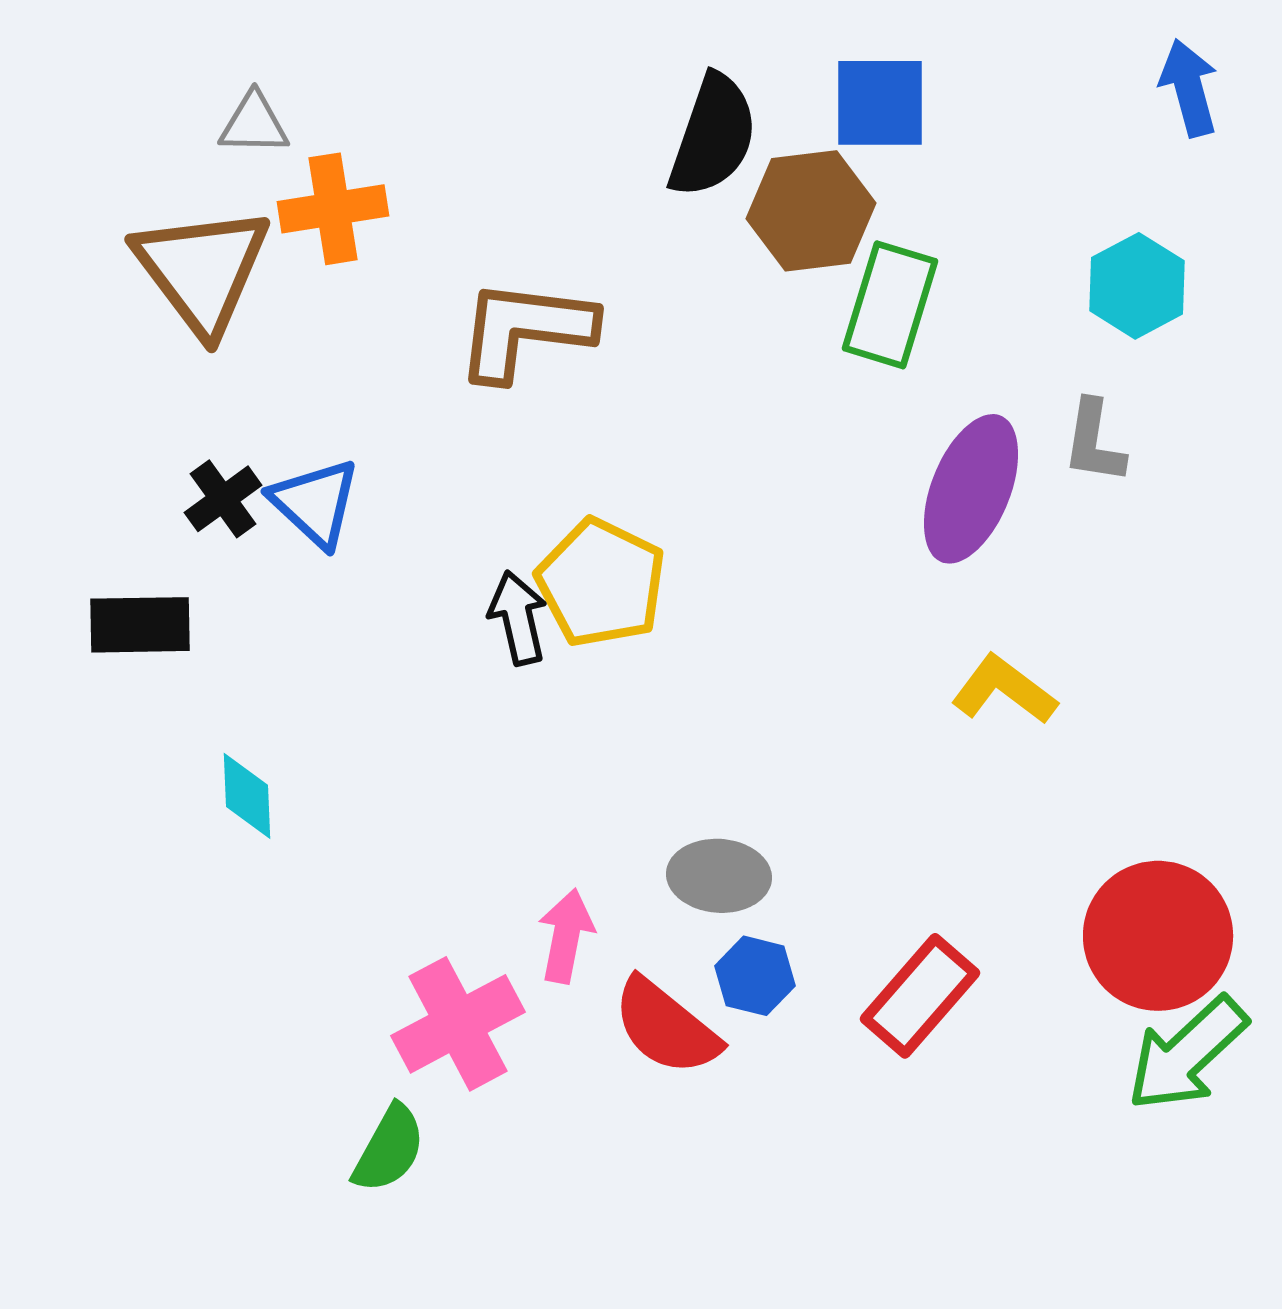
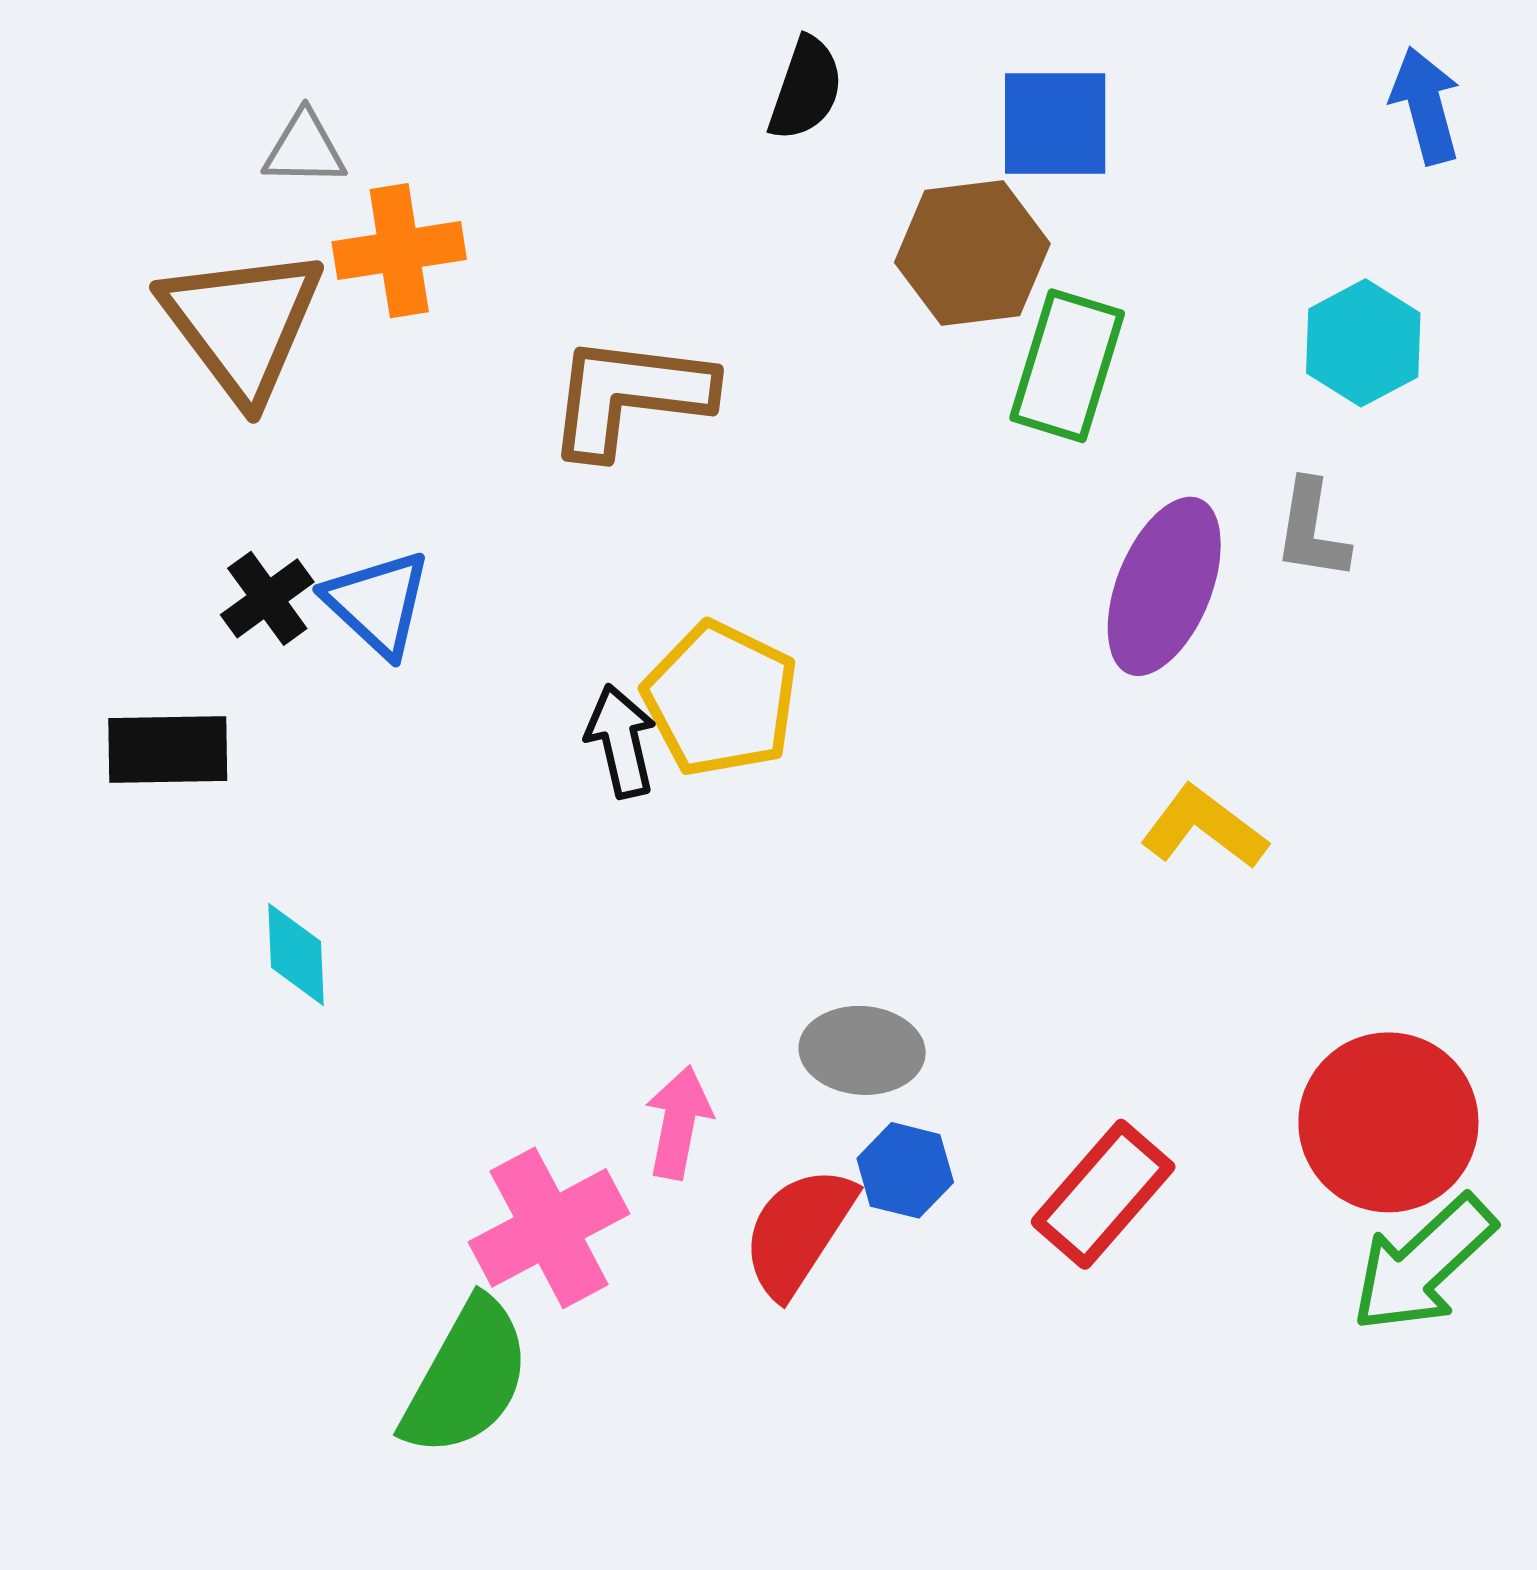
black semicircle: (713, 136) -> (806, 89), moved, size x0.7
red semicircle: (666, 1027) -> (798, 1231), turned 84
green semicircle: (389, 1149) -> (466, 1378), size x1.5

